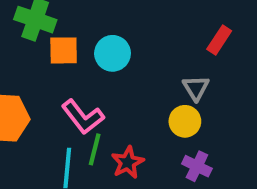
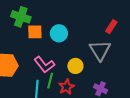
gray triangle: (196, 88) -> (100, 50), size x1.6
yellow circle: (185, 121) -> (75, 66), moved

